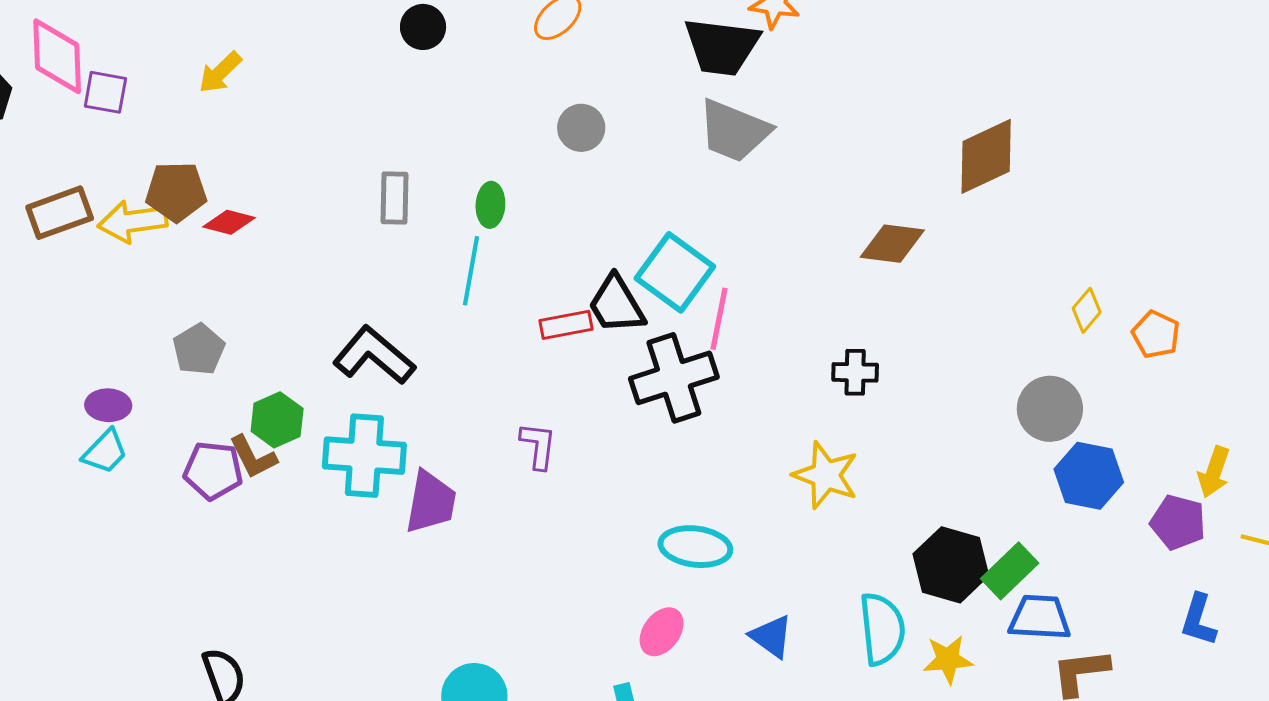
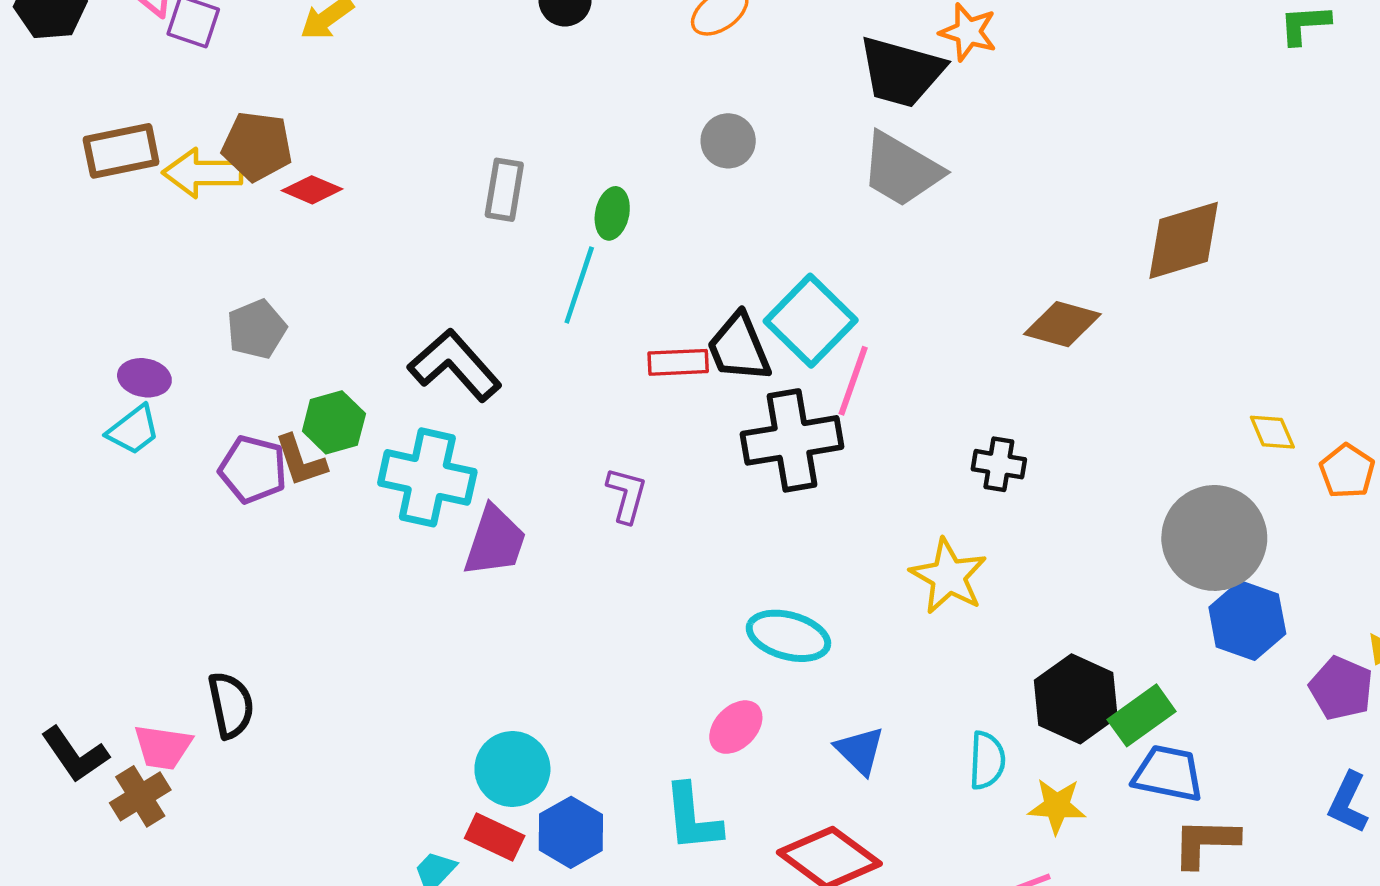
yellow diamond: (1087, 310) -> (1272, 432), turned -72
gray circle: (1050, 409) -> (1214, 538), size x1.4
cyan semicircle: (882, 629) -> (987, 760), size x0.7

